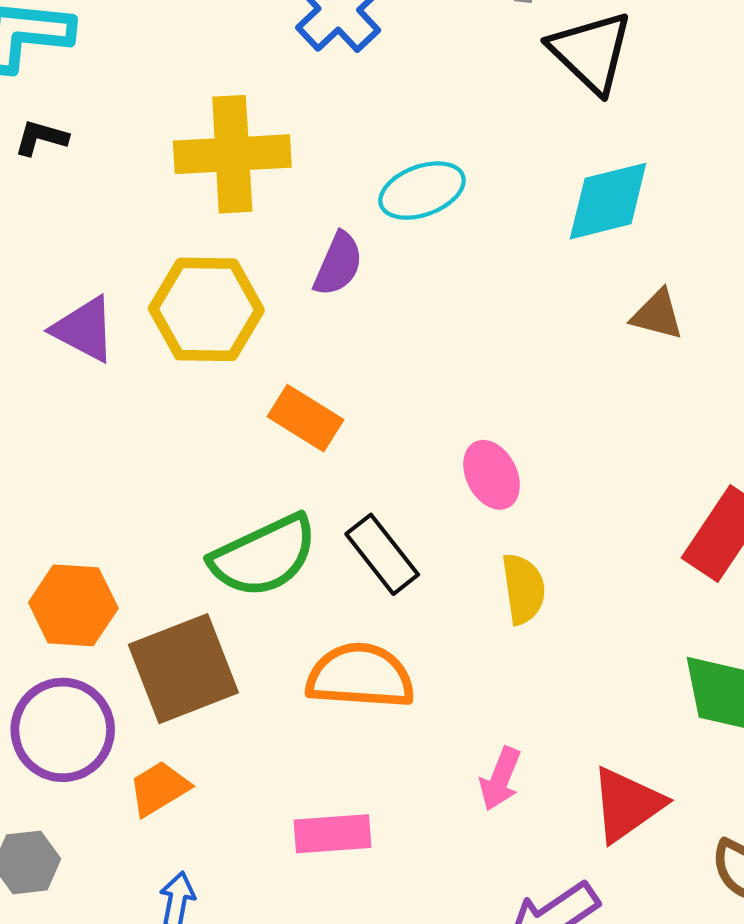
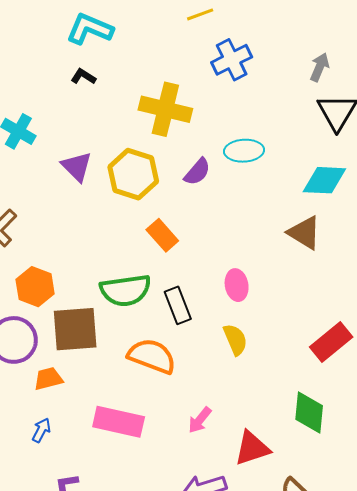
brown triangle: (657, 315) -> (304, 233), moved, size x1.4
yellow semicircle: (523, 589) -> (235, 340), turned -32
pink rectangle: (332, 834) -> (119, 422), size x1.4

